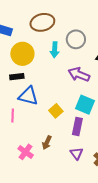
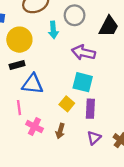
cyan square: (85, 105) -> (83, 82), moved
yellow square: (56, 111) -> (67, 104), moved
pink cross: (26, 152) -> (34, 126), moved
purple triangle: (77, 153) -> (94, 138), turned 32

